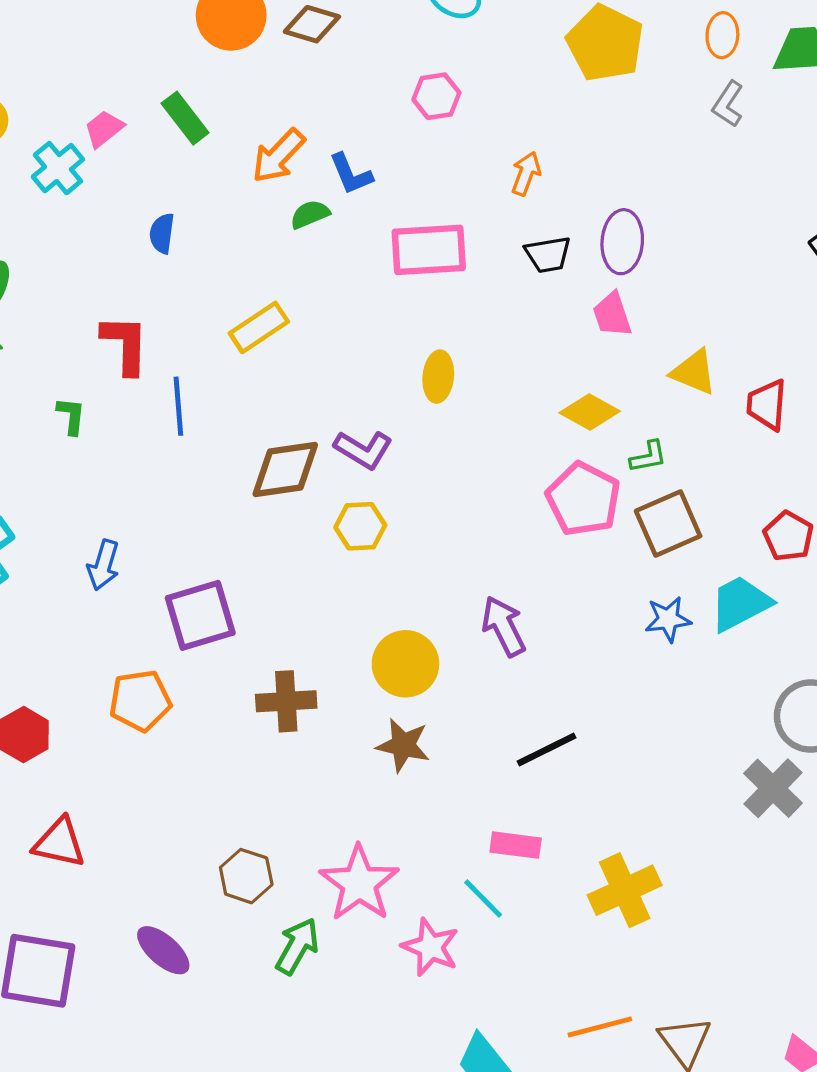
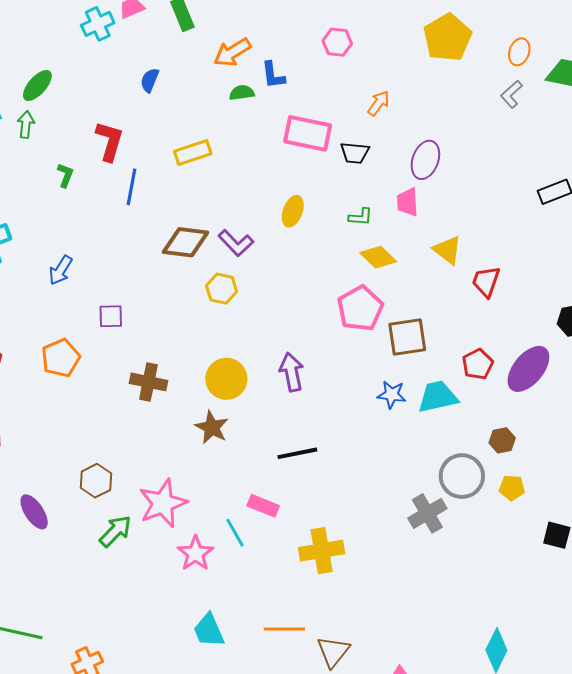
black trapezoid: (548, 255) -> (355, 153), moved
green L-shape: (648, 457) -> (361, 217), moved
purple square: (200, 615) -> (111, 316), size x0.6
orange pentagon: (140, 701) -> (61, 358), turned -30

